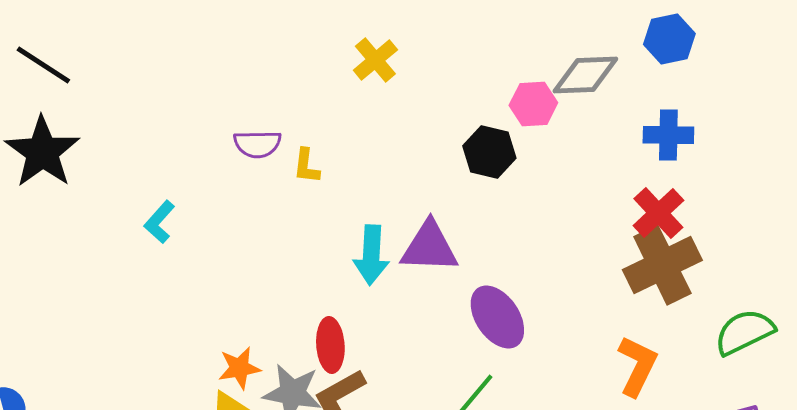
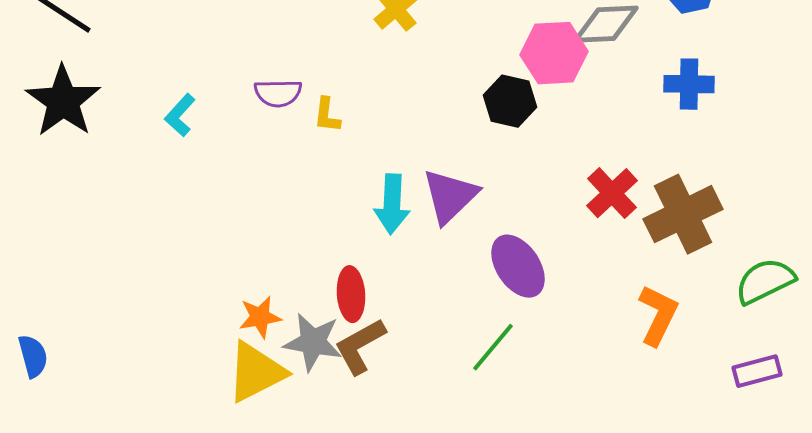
pink hexagon: (533, 104) -> (554, 53), size x1.4
red cross: (658, 213) -> (612, 193), moved
cyan L-shape: (159, 222) -> (180, 115), moved
purple triangle: (429, 247) -> (450, 196), turned -46

